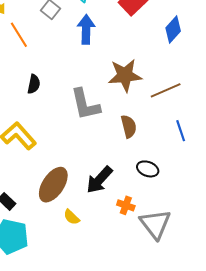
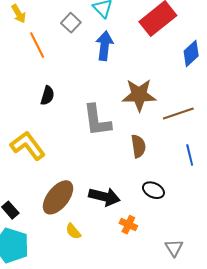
black arrow: (99, 180) -> (104, 197), turned -124
gray triangle: (155, 224) -> (174, 248), moved, size x0.6

